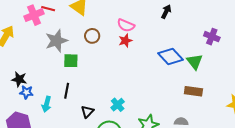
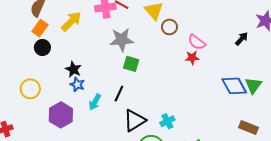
brown circle: (92, 36) -> (169, 27), moved
green triangle: (195, 62) -> (253, 85), moved
black triangle: (87, 112) -> (135, 120), size x1.6

